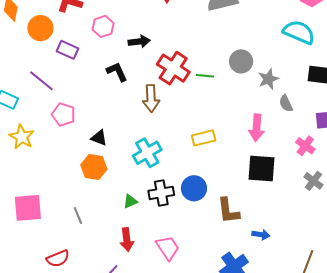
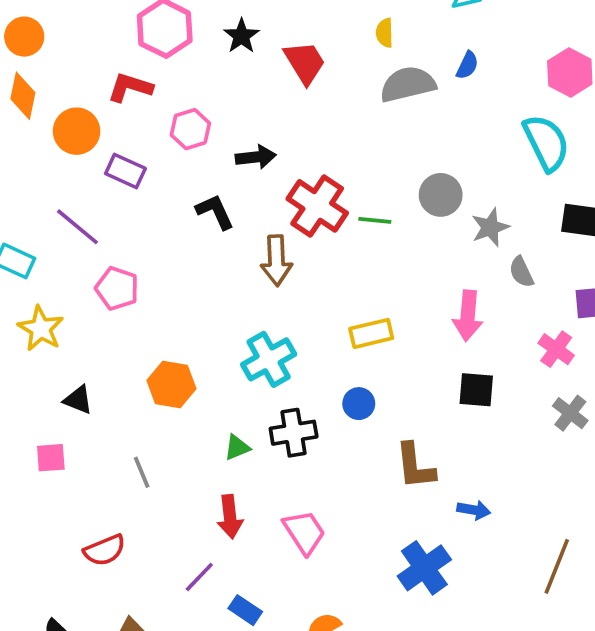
cyan semicircle: (299, 32) -> (546, 143), turned 40
black triangle: (99, 138) -> (78, 400), moved
black square: (262, 169) -> (476, 390), size x0.7
blue circle: (194, 188) -> (359, 404), moved, size x0.7
pink square: (28, 208) -> (51, 458), size x0.6

